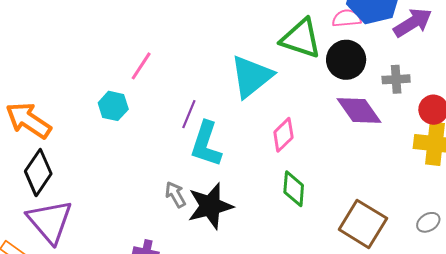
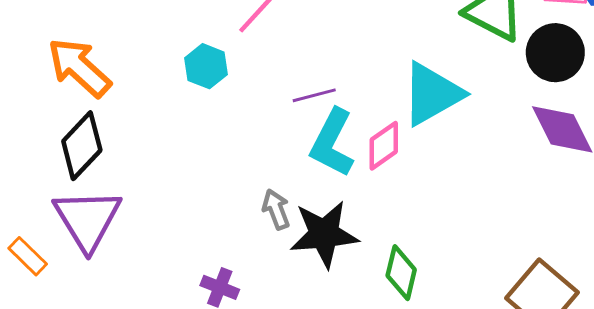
cyan triangle: (251, 76) -> (432, 94), moved
purple line: (189, 114) -> (314, 95), turned 44
pink diamond: (283, 135) -> (384, 146), moved
green diamond: (294, 189) -> (401, 273), moved

